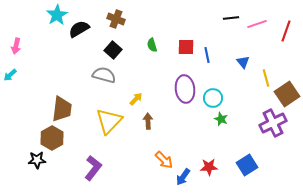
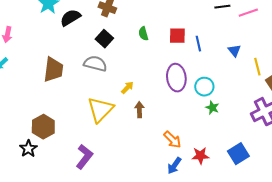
brown trapezoid: (62, 109) -> (53, 70), moved
black star: (37, 160) -> (28, 149), turned -30
orange arrow: (164, 160) -> (172, 140), moved

